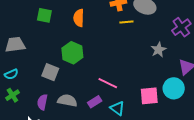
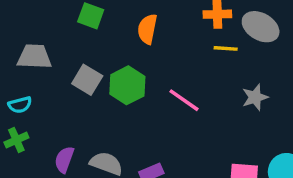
gray star: (159, 50) -> (255, 97), moved
gray square: (50, 72) -> (87, 80), moved
pink line: (108, 83) -> (184, 100), moved

